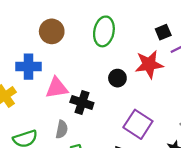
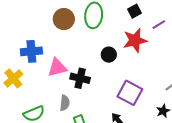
brown circle: (52, 31) -> (64, 19), moved
black square: (163, 32) -> (134, 11), moved

